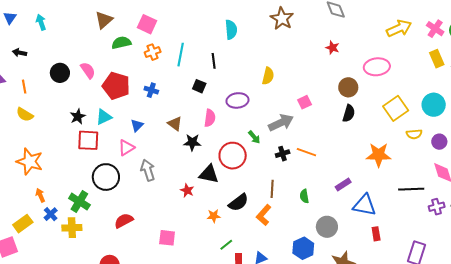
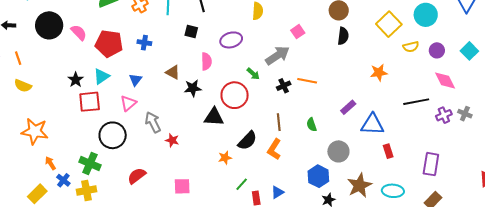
black circle: (60, 73) -> (49, 25), moved, size x1.4
orange star: (379, 155) -> (379, 73), size x0.7
red star: (187, 190) -> (172, 140), moved

